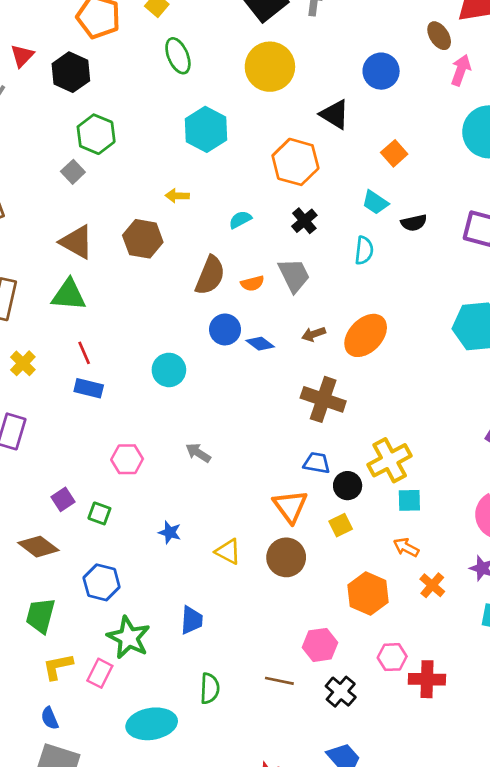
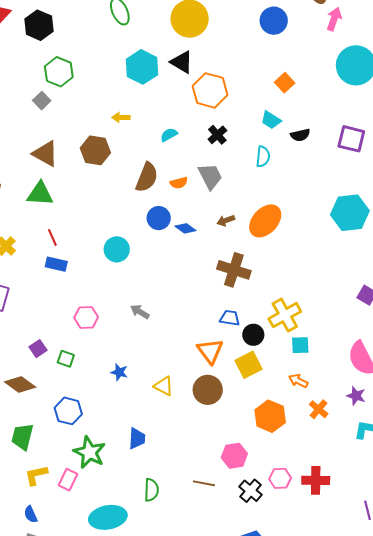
black triangle: (335, 114) -> (182, 62), moved
yellow square: (341, 525) -> (249, 365), size x1.5
pink hexagon: (392, 657) -> (280, 478), moved

